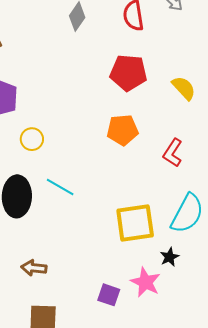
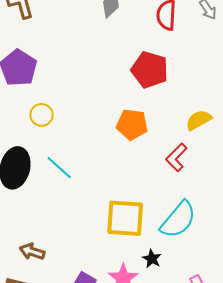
yellow semicircle: (184, 88) -> (199, 120), moved, turned -88
black star: (170, 257) -> (152, 259), turned -30
brown arrow: (34, 268) -> (32, 252), moved

